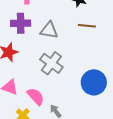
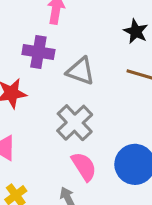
pink semicircle: (36, 96) -> (84, 166), moved

